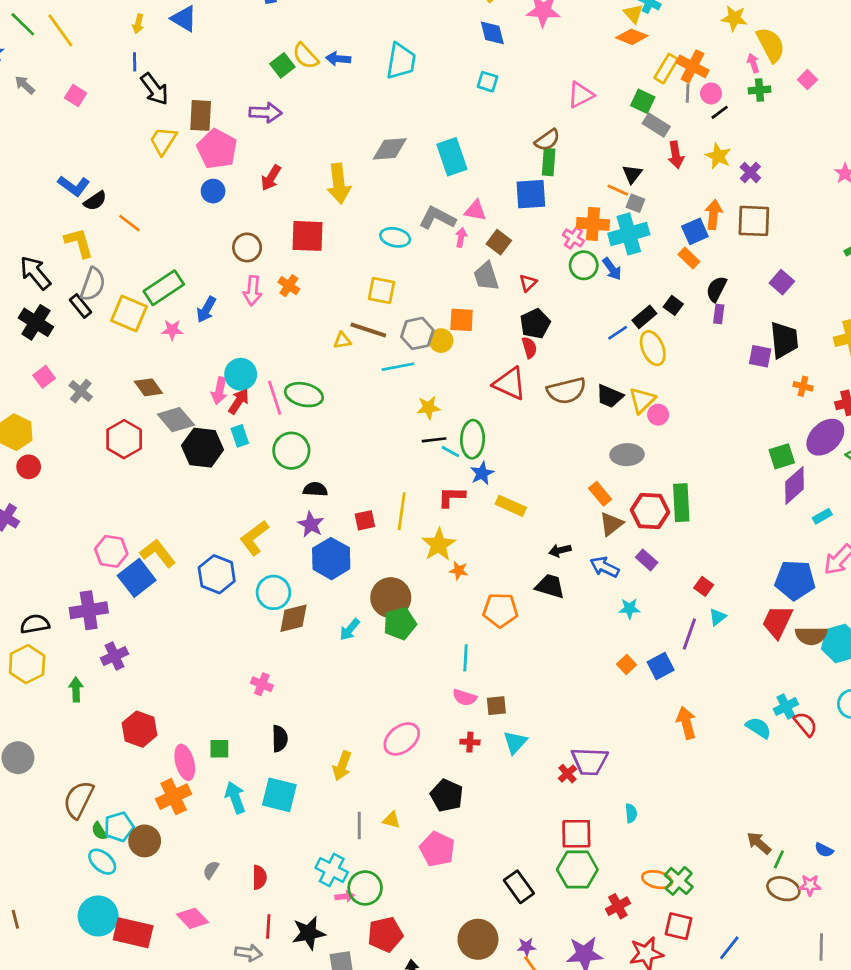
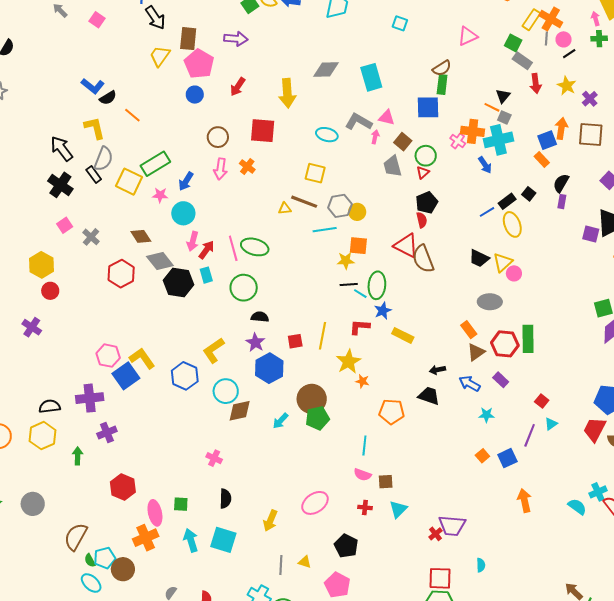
green circle: (584, 265) -> (426, 156), moved
orange square: (462, 320) -> (358, 246), moved
cyan circle: (241, 374) -> (183, 213), moved
brown semicircle: (566, 391) -> (423, 259), moved, turned 80

